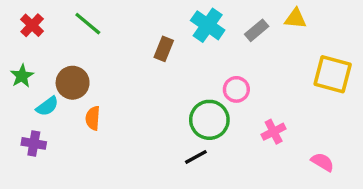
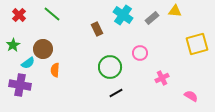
brown rectangle: (164, 49) -> (97, 29), turned -48
yellow square: (333, 74) -> (197, 44), turned -30
green circle: (209, 120) -> (110, 67), moved
purple cross: (34, 143) -> (20, 85), size x1.5

